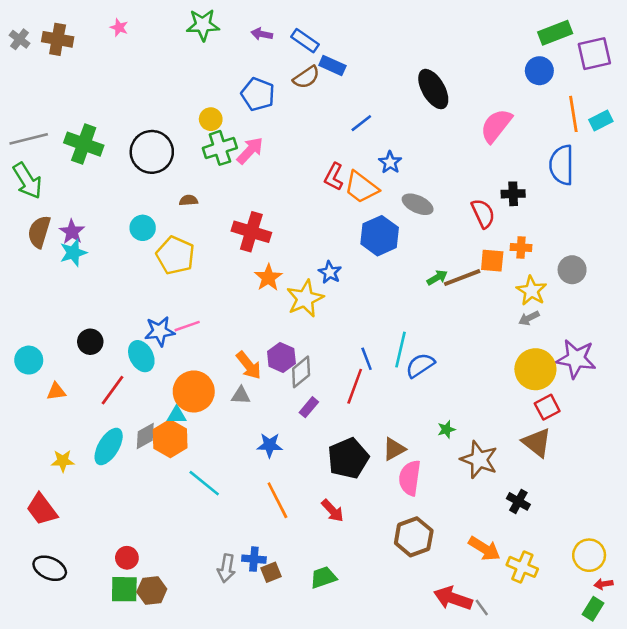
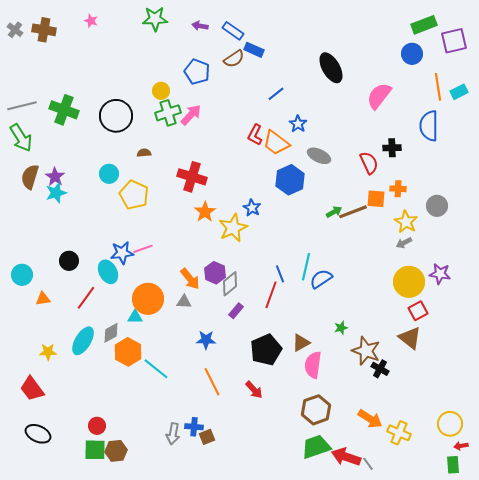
purple star: (576, 359) -> (440, 274), size x0.7
orange hexagon: (170, 439) -> (128, 352), moved
black cross: (518, 501) -> (380, 369), moved
green trapezoid: (323, 577) -> (316, 447), moved, size x1.4
green rectangle: (593, 609) -> (453, 465), turned -36

